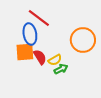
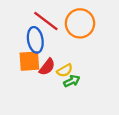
orange circle: (83, 40) -> (80, 23), moved
red semicircle: (40, 57) -> (47, 67), turned 70

